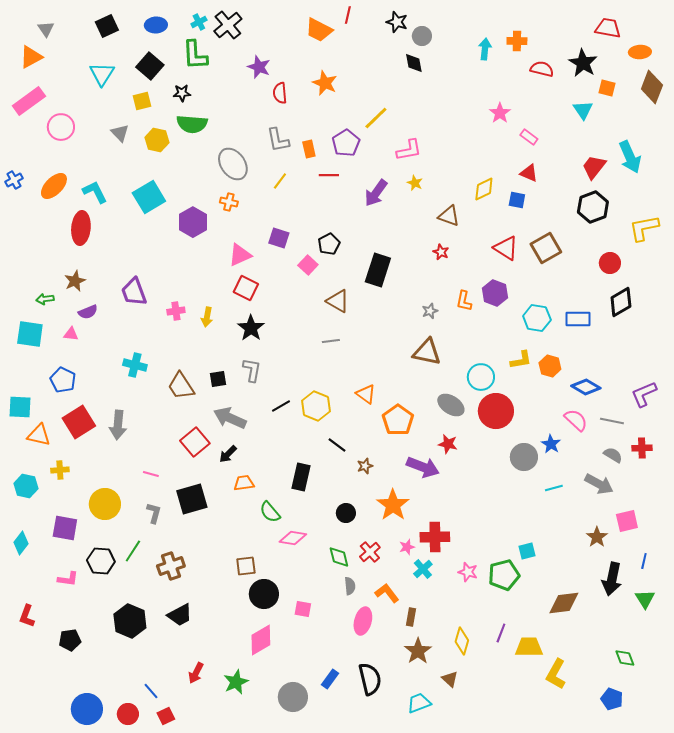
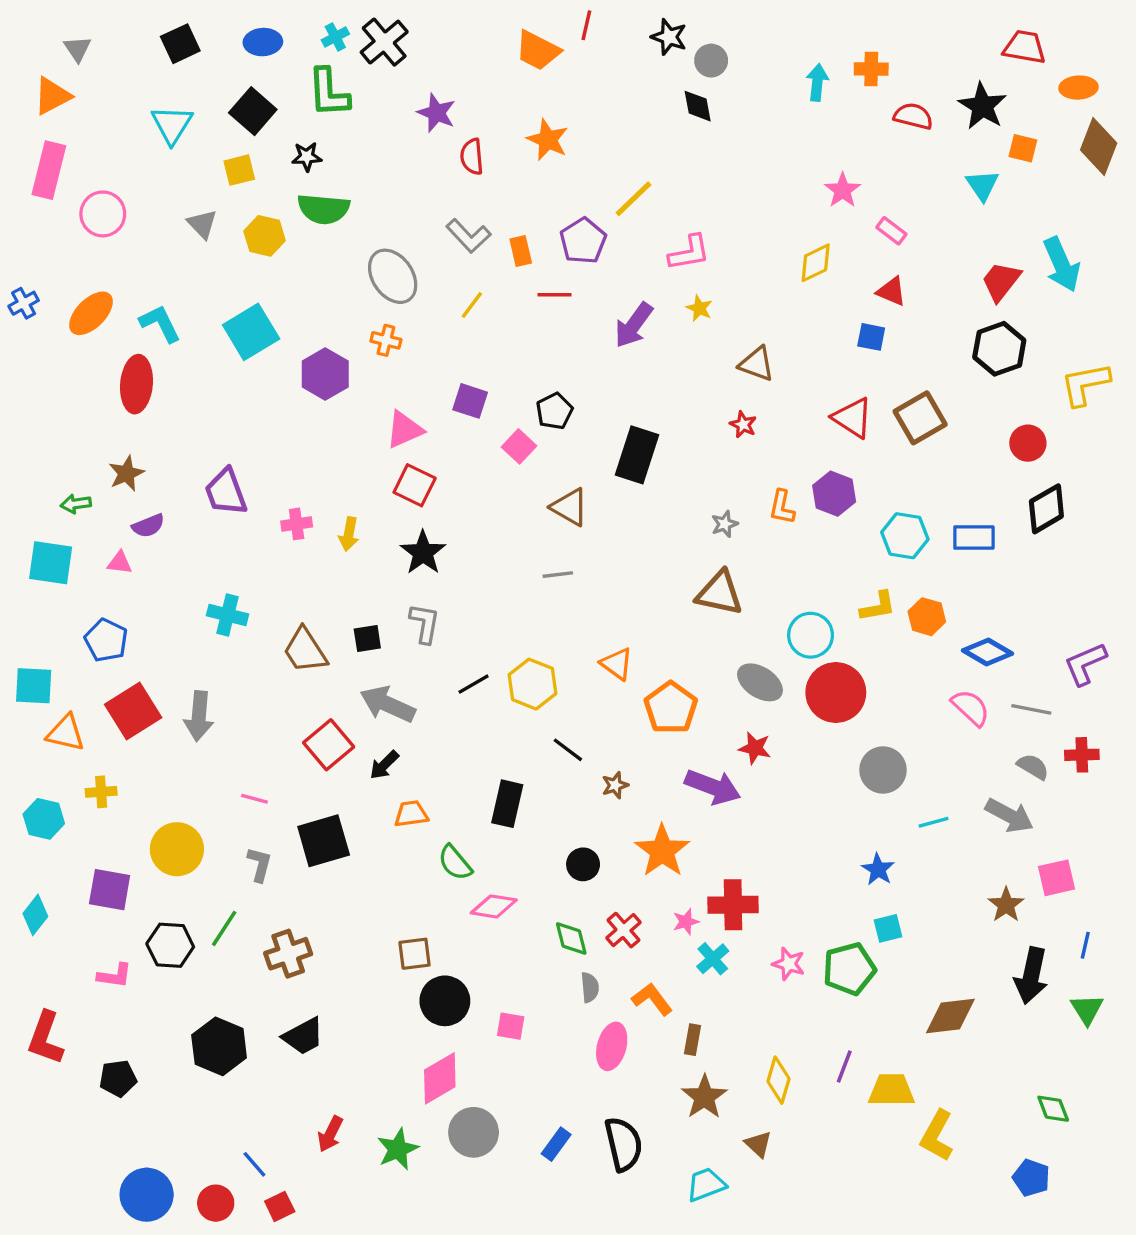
pink rectangle: (29, 101) -> (49, 170), turned -40
gray L-shape: (278, 140) -> (468, 236), turned -32
yellow diamond: (484, 189) -> (816, 263), moved
blue star: (551, 444) -> (878, 869), moved
red L-shape: (27, 616) -> (46, 1038), size x1.4
gray circle: (293, 697) -> (474, 1132), moved

